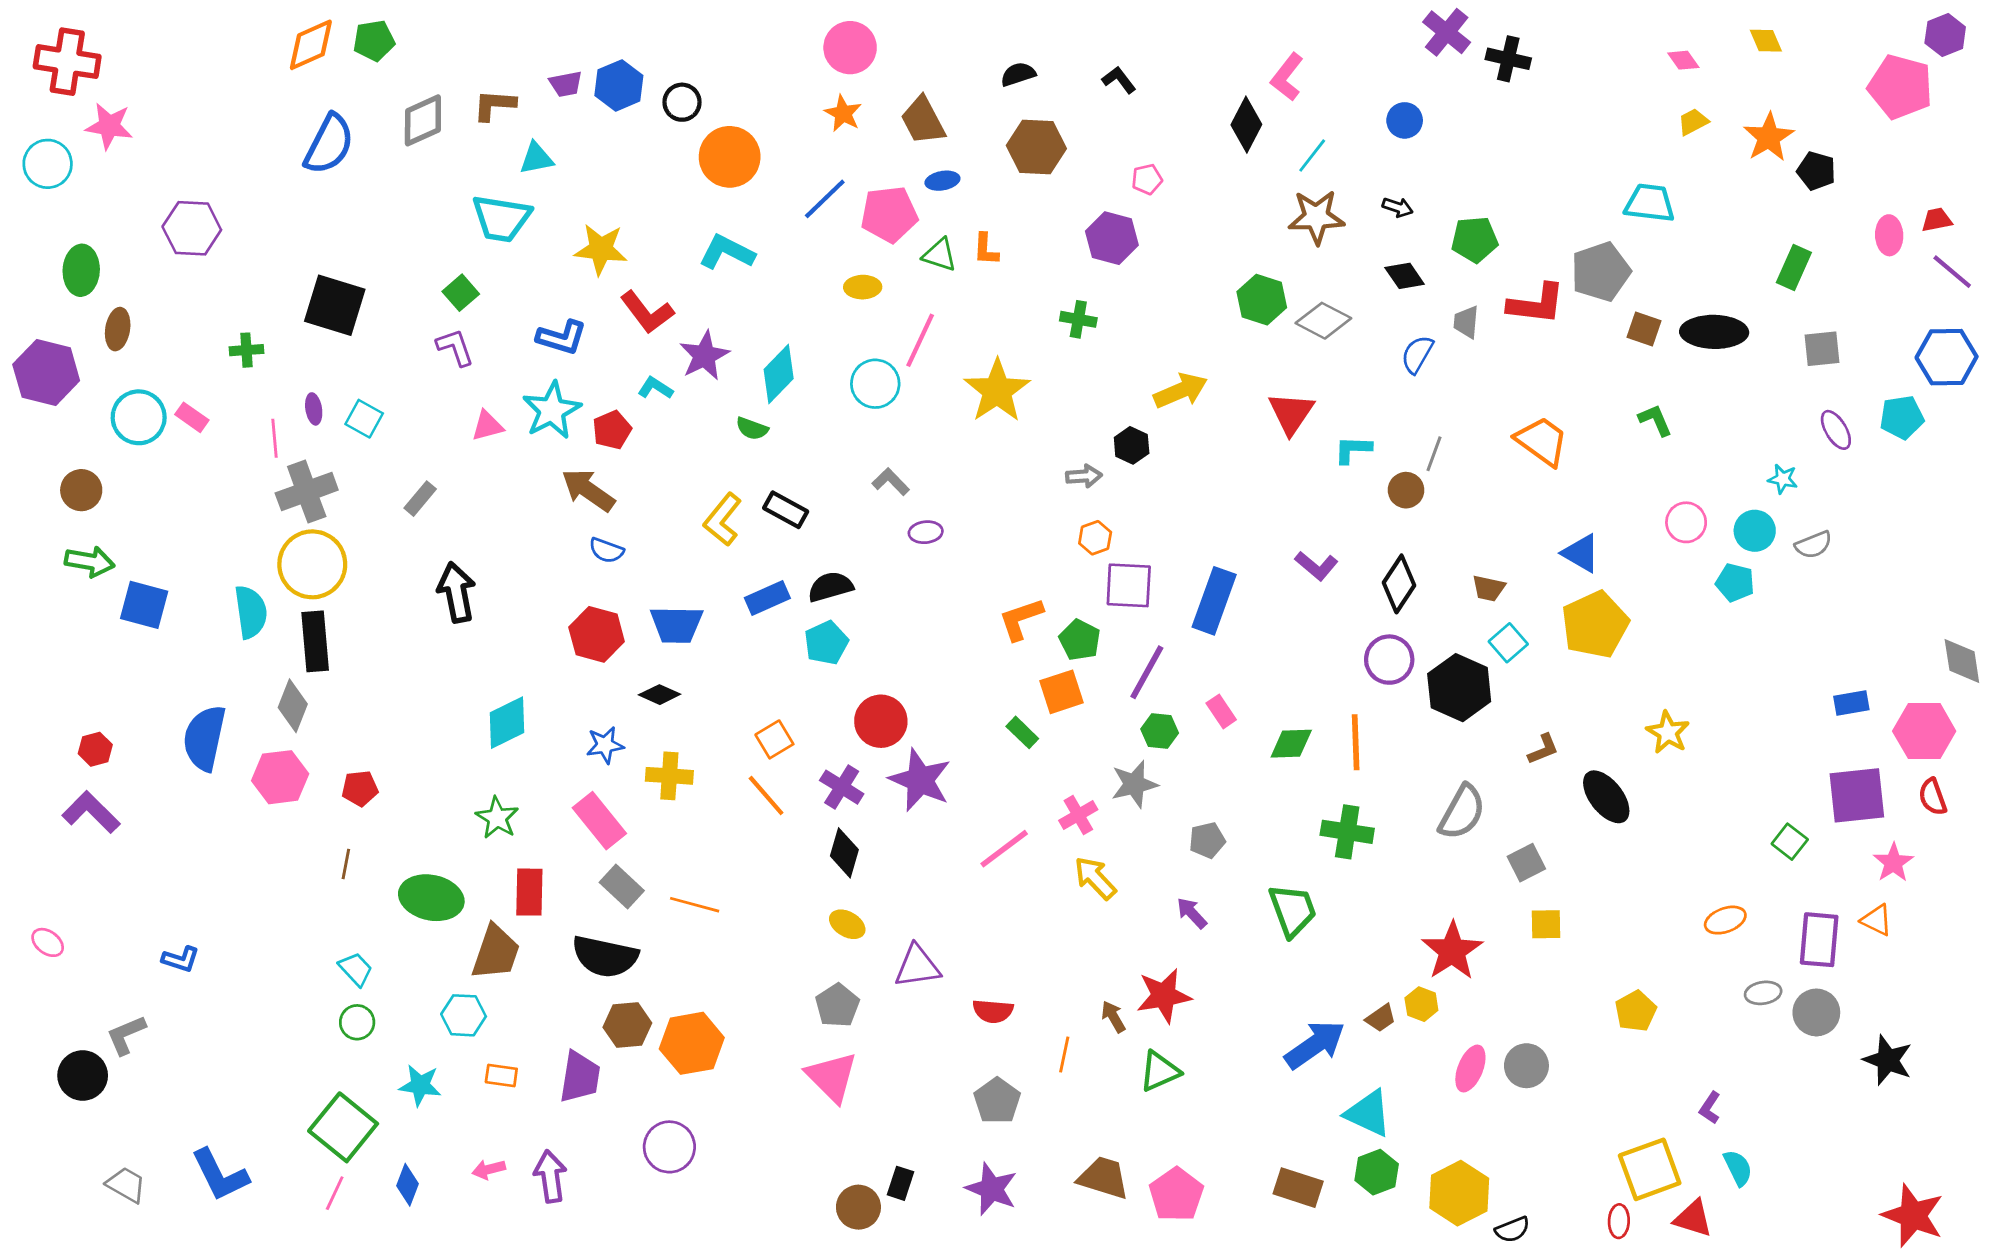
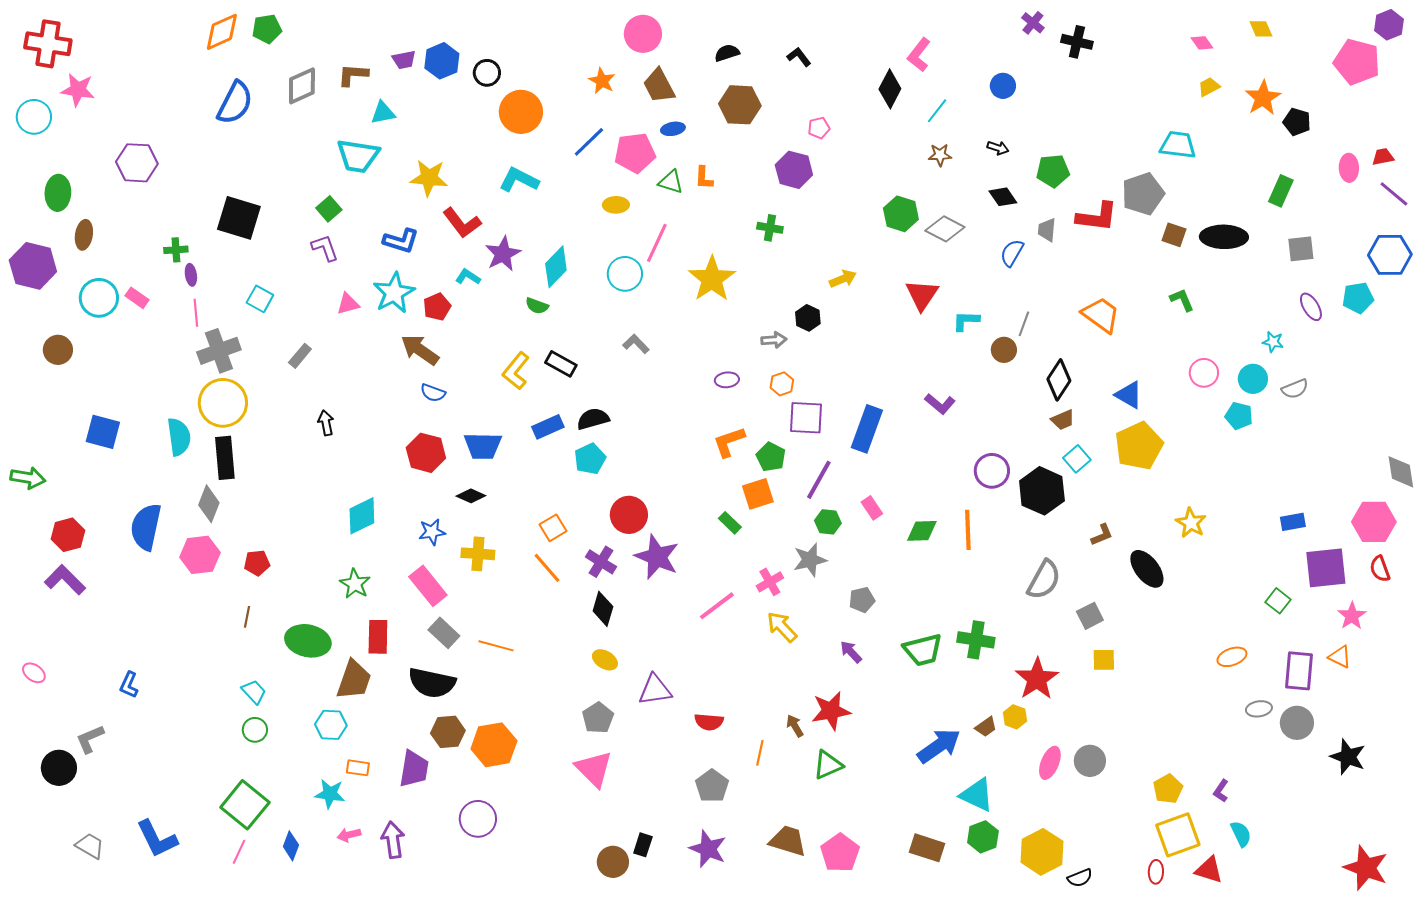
purple cross: (1447, 32) -> (1033, 23), size x0.7
pink circle: (850, 48) -> (643, 34), moved
brown star: (1316, 217) -> (940, 155), size x0.6
yellow arrow: (1181, 391) -> (843, 279), size x0.7
purple ellipse: (314, 409) -> (191, 275), moved
purple ellipse: (926, 532) -> (727, 380), moved
green arrow: (90, 562) -> (28, 478), moved
black diamond: (1399, 584) -> (1059, 380), moved
brown trapezoid: (1489, 588) -> (1063, 420), turned -35
black arrow: (457, 592) -> (326, 423), size x0.6
blue rectangle: (1851, 703) -> (1293, 522), moved
red hexagon: (95, 749) -> (68, 535), size x1.4
green cross: (1347, 832) -> (976, 640), moved
green trapezoid: (1293, 910) -> (923, 650), turned 96
blue L-shape: (181, 959) -> (129, 685), turned 96
yellow pentagon: (1636, 1011) -> (1168, 789), moved
cyan star: (420, 1085) -> (330, 794), moved

